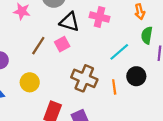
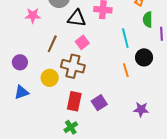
pink square: (62, 44) -> (82, 42), moved
cyan line: (119, 52) -> (125, 38), turned -54
brown cross: (84, 78) -> (73, 66), moved

